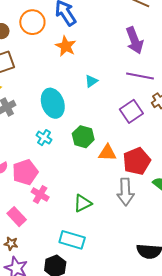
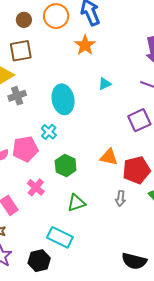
green hexagon: (83, 137) -> (66, 165), moved
pink pentagon: (25, 172) -> (25, 149), moved
gray arrow: (125, 192) -> (120, 199), size x0.6

